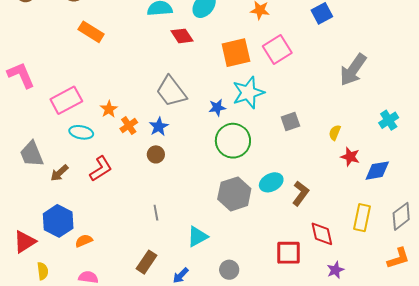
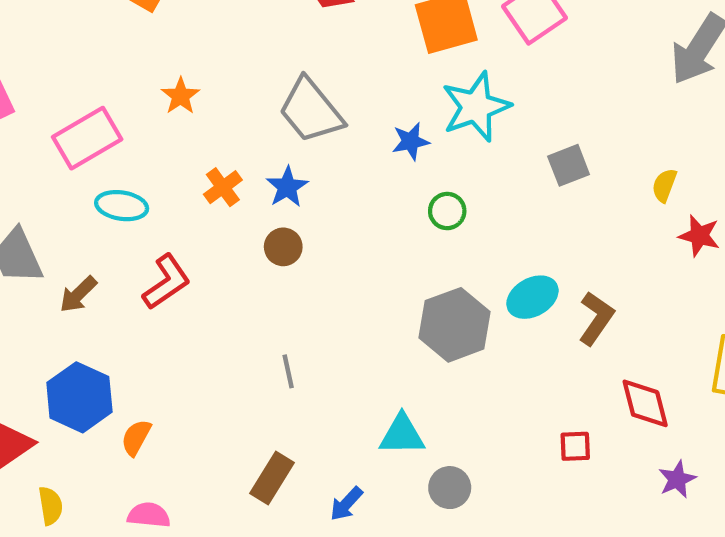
orange star: (109, 109) -> (181, 96), moved
green circle: (233, 141) -> (447, 211), size x0.5
cyan triangle: (197, 236) -> (402, 435), moved, turned 30
orange semicircle: (84, 241) -> (136, 438), turned -36
red square: (288, 253) -> (575, 446), size x0.6

